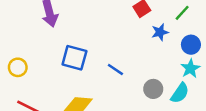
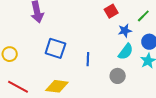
blue line: (115, 69) -> (88, 59), turned 56
cyan semicircle: (180, 93) -> (126, 52), moved

